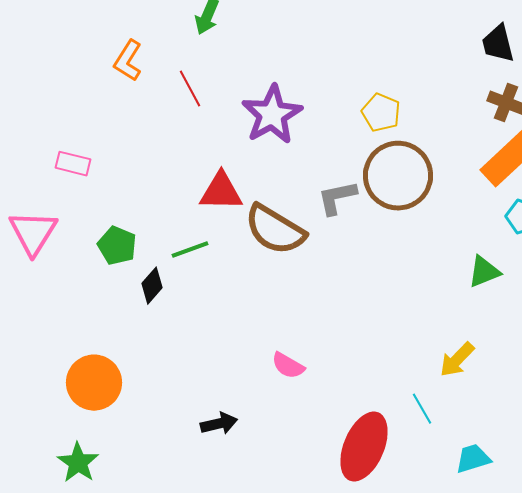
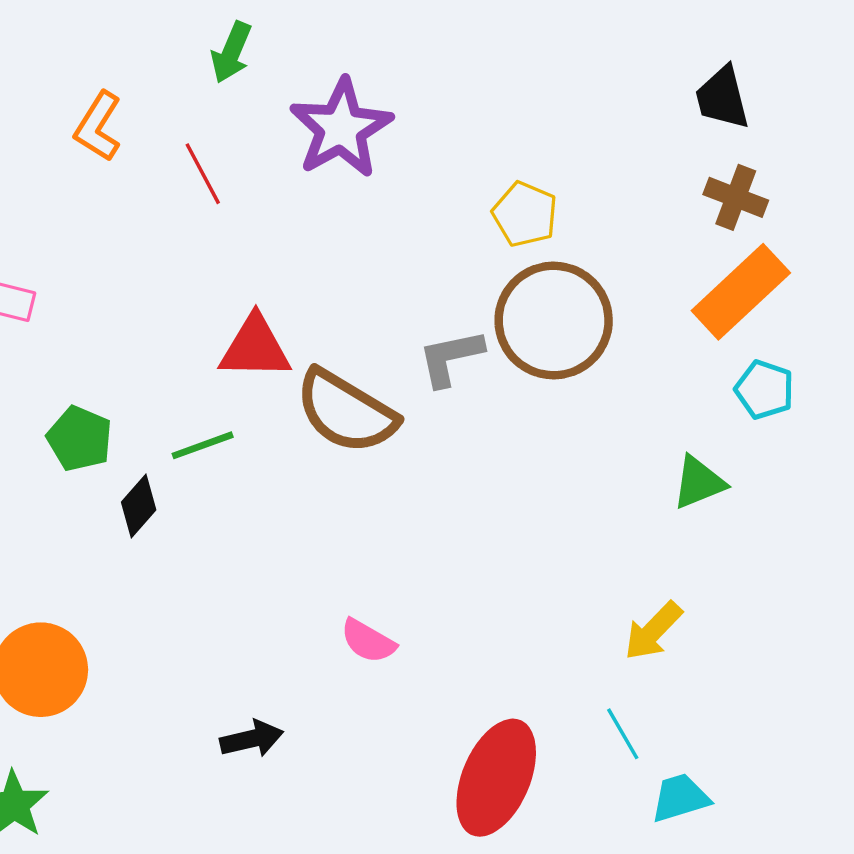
purple star: (272, 115) -> (341, 128), moved
cyan line: (422, 409) -> (623, 734), moved

